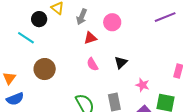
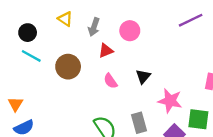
black circle: (39, 19) -> (28, 33), moved
brown circle: (45, 69) -> (68, 67), moved
pink star: (142, 85) -> (170, 101), size x1.5

